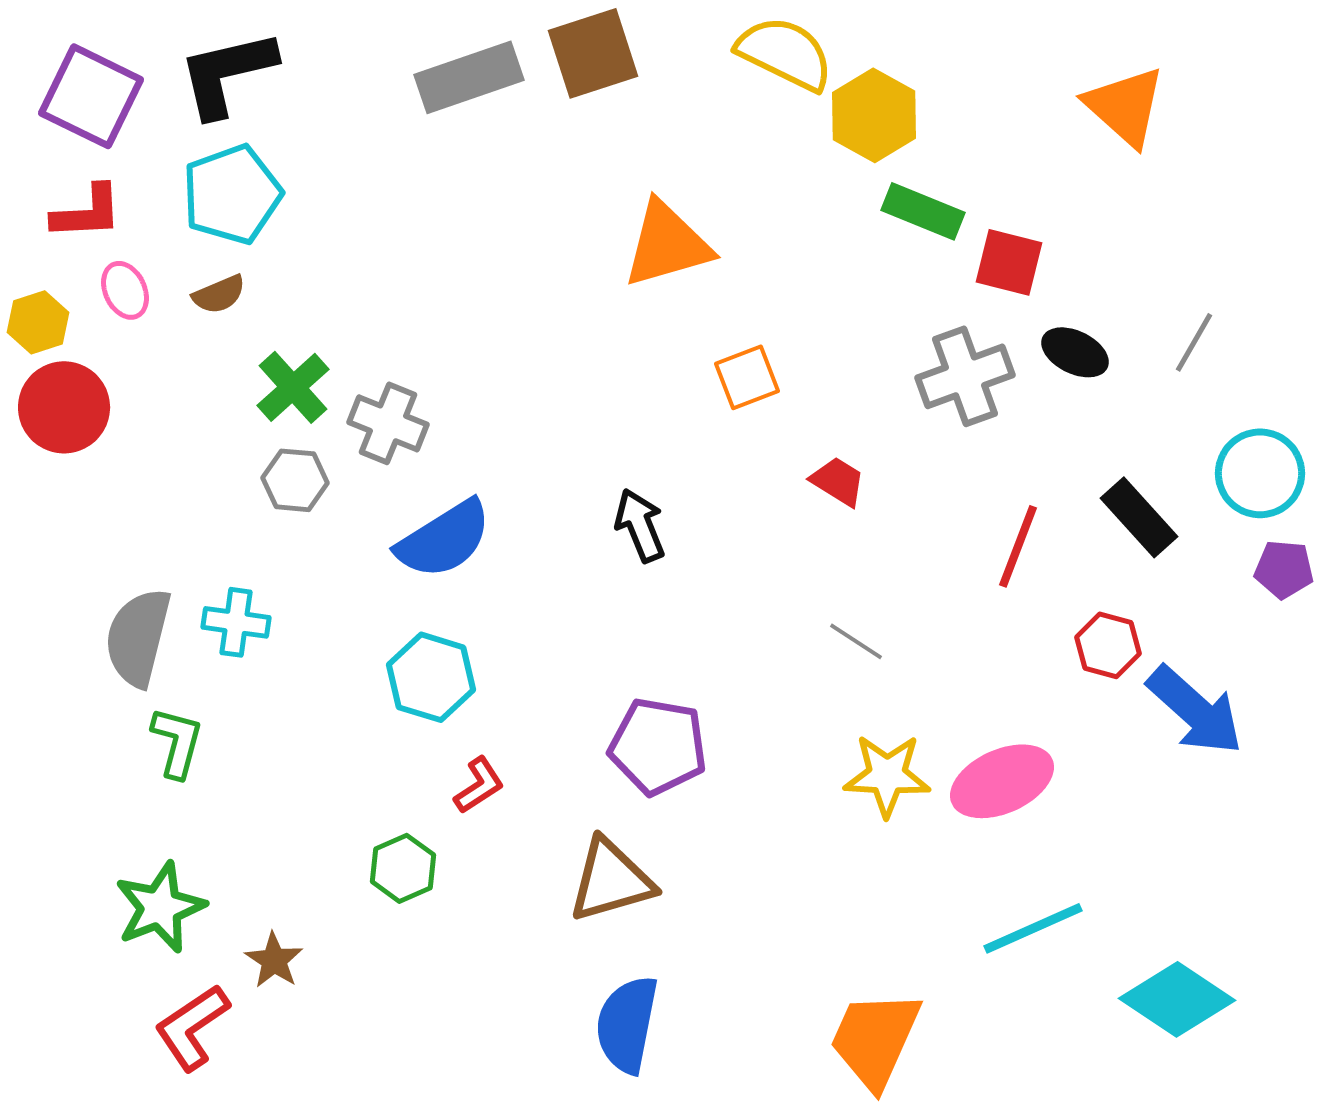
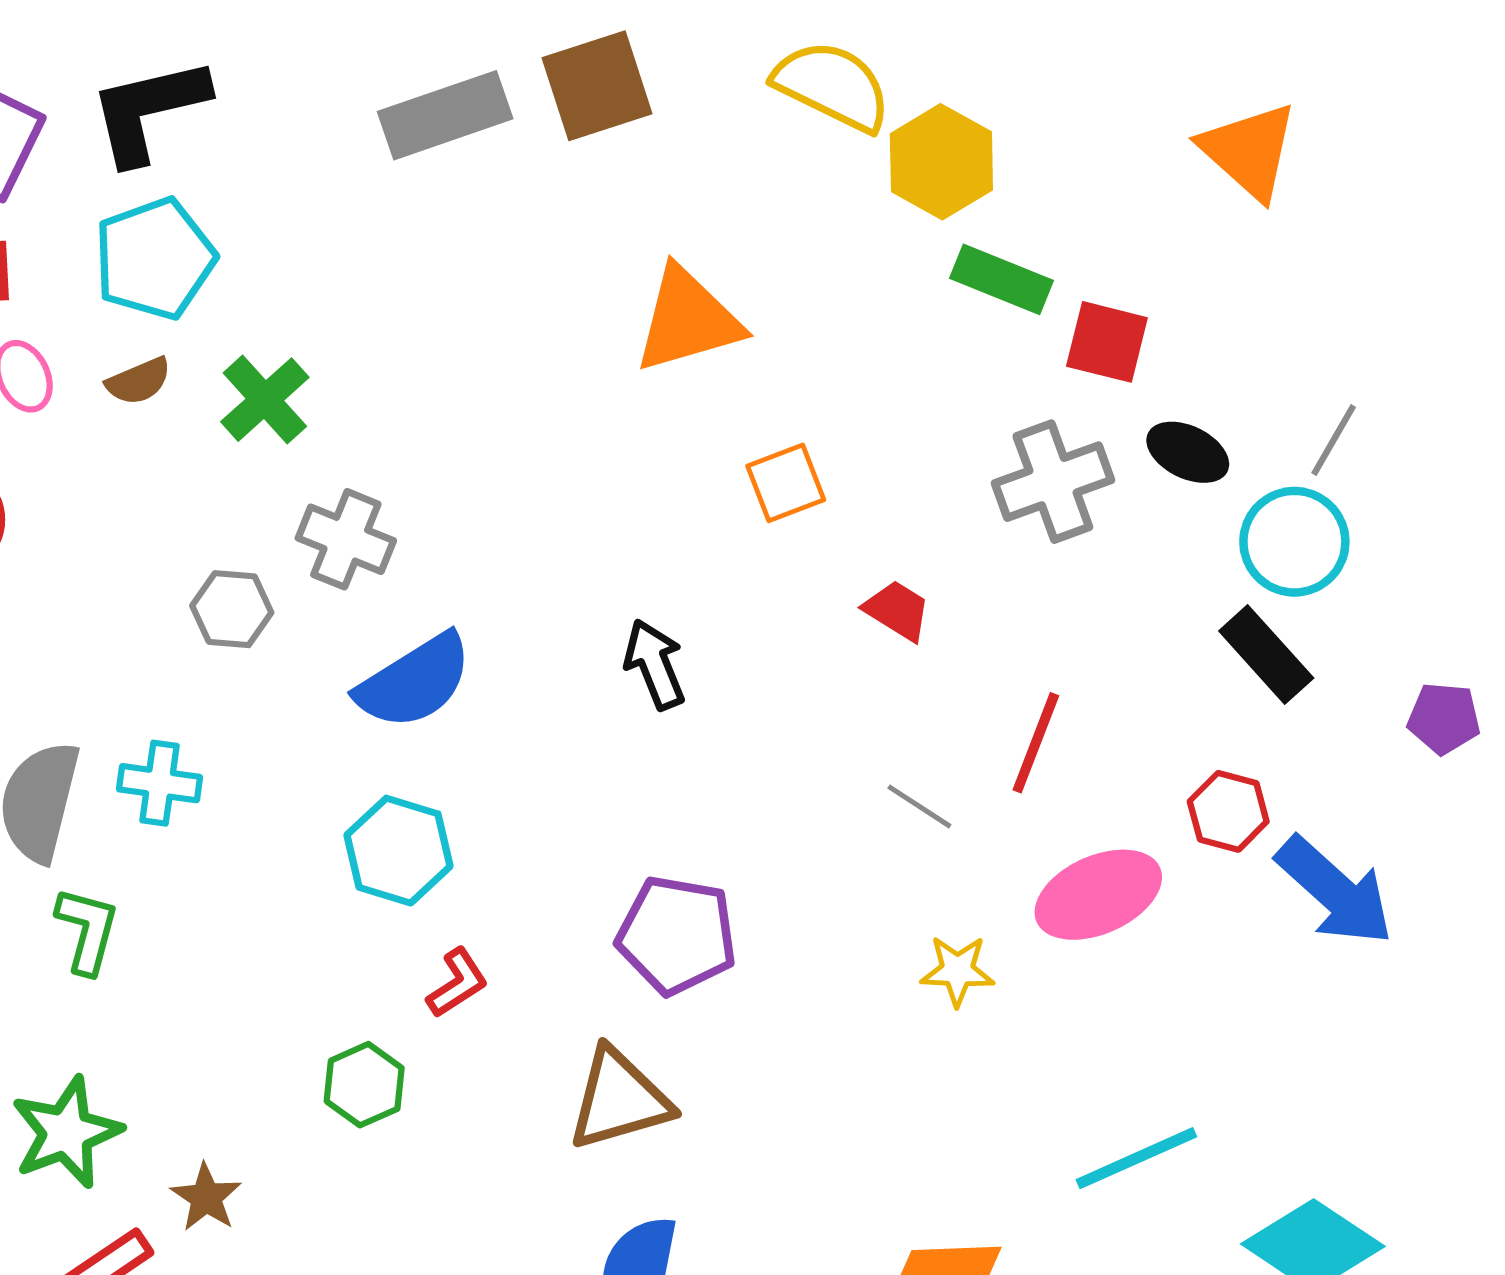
green cross: (293, 387) -> (265, 400), moved
cyan circle: (1260, 473) -> (1294, 542), moved
red line: (1018, 546) -> (1036, 743), moved
yellow star: (887, 775) -> (957, 971), size x0.7
pink ellipse: (1002, 781) -> (1098, 895), moved

